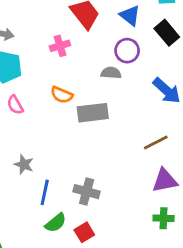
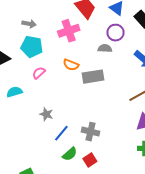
pink cross: (60, 46) -> (69, 31), size x1.5
pink semicircle: (15, 105) -> (39, 73), turned 80
blue line: (45, 192) -> (61, 133), turned 30

